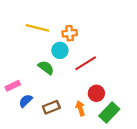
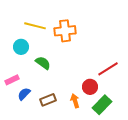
orange cross: (70, 33) -> (65, 31), size x1.5
cyan circle: (60, 50) -> (21, 47), moved
red line: (86, 63) -> (108, 69), moved

